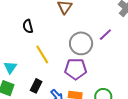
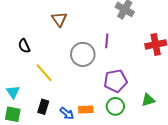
purple line: (105, 35) -> (107, 41), turned -32
purple pentagon: (76, 69) -> (116, 81), moved

